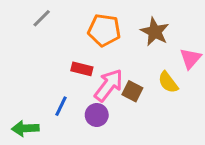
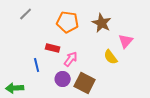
pink arrow: (109, 85) -> (71, 59), size x0.7
brown square: (132, 91) -> (85, 83), moved, size x1.5
blue line: (61, 106) -> (37, 65), moved, turned -40

